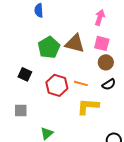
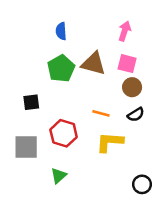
blue semicircle: (39, 10) -> (61, 31), moved
black square: (25, 74) -> (31, 102), turned -32
red hexagon: (57, 85) -> (64, 133), moved
gray square: (21, 110) -> (26, 147), size x1.5

